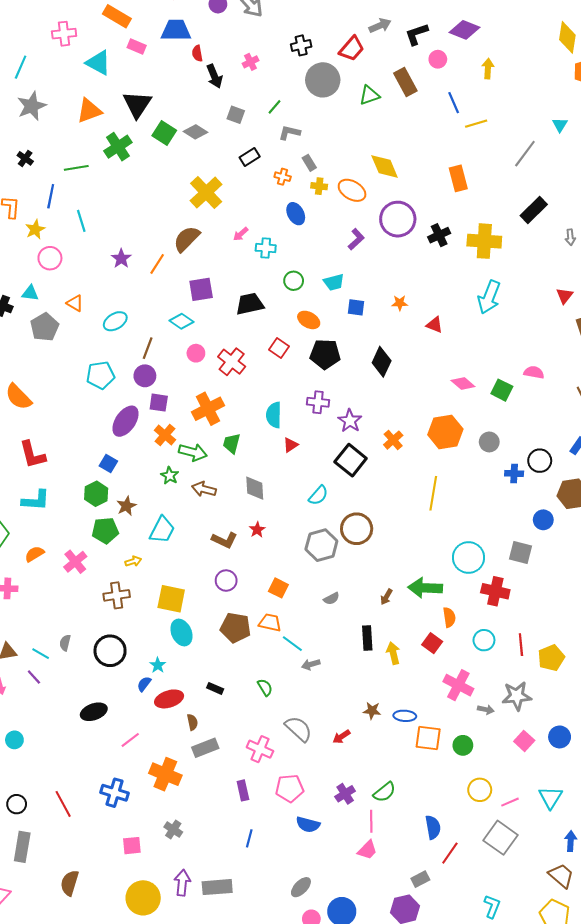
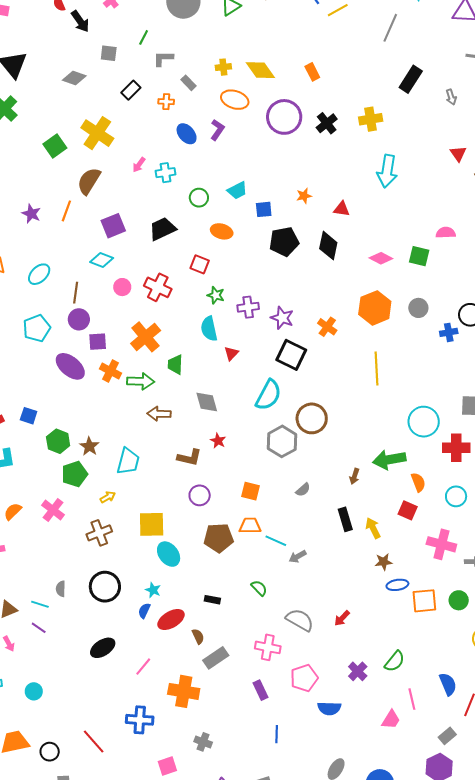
green square: (164, 133) -> (55, 146), moved, turned 35
orange rectangle: (458, 178) -> (312, 72), moved, size x0.7
yellow cross: (319, 186) -> (223, 67), moved
purple L-shape: (356, 239) -> (217, 130), moved
yellow cross: (484, 241) -> (371, 119), size x0.7
black pentagon: (325, 354) -> (284, 242), moved
black diamond: (382, 362) -> (328, 246), moved
purple ellipse: (126, 421) -> (70, 366), turned -72
blue square: (108, 463) -> (29, 416), moved
green star: (170, 476) -> (216, 295), moved
cyan semicircle: (318, 495) -> (268, 395), size x1.5
brown star: (372, 711) -> (384, 562), moved
pink line: (371, 821) -> (412, 699), moved

